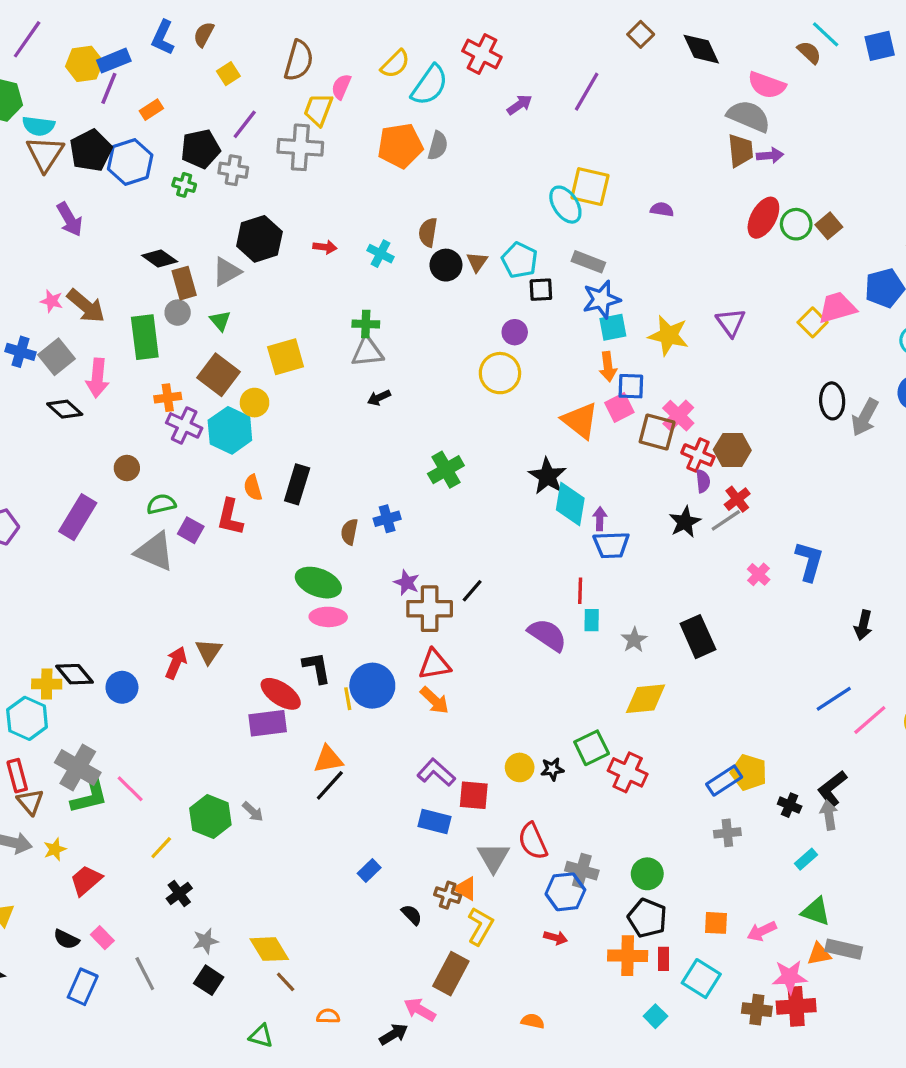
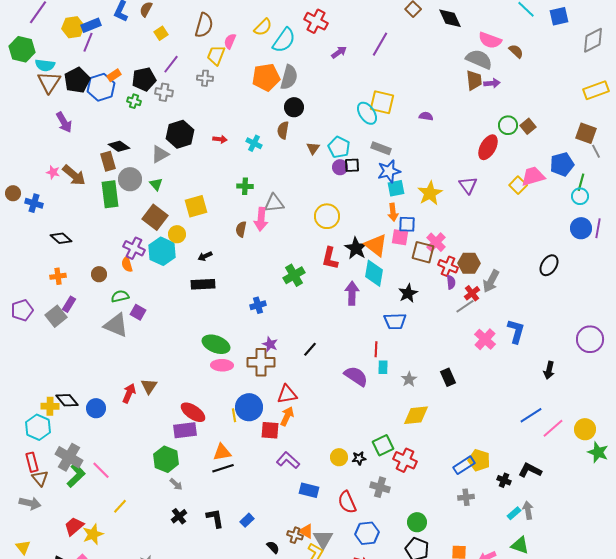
brown semicircle: (809, 52) -> (516, 51), moved
orange rectangle: (151, 110) -> (114, 75), moved
gray semicircle: (438, 146) -> (289, 77), size x1.4
gray cross: (300, 147) -> (205, 78), size x0.6
red ellipse: (763, 218) -> (488, 147), moved
black circle: (446, 265) -> (294, 107), moved
brown rectangle: (184, 283) -> (108, 161), moved
gray circle: (178, 313) -> (130, 179), size x1.5
purple circle: (515, 332) -> (340, 167), moved
yellow star: (669, 335) -> (430, 193), turned 30
gray triangle: (367, 352) -> (274, 203), moved
gray square: (57, 357) -> (56, 316), moved
pink arrow: (97, 378) -> (261, 219), moved
orange cross: (168, 398) -> (58, 276), moved
black arrow: (379, 398) -> (205, 256), moved
black ellipse: (832, 401) -> (549, 265), moved, turned 35
pink square: (619, 407) -> (400, 237), turned 36
gray arrow: (865, 417) -> (491, 281), moved
black star: (547, 476) -> (356, 248), moved
black rectangle: (297, 484) -> (203, 284), turned 70
orange semicircle: (253, 488) -> (127, 264), moved
cyan diamond: (570, 504) -> (374, 273), moved
purple rectangle: (78, 517) -> (69, 304), size x0.6
red L-shape: (230, 517) -> (330, 258), moved
purple arrow: (600, 519) -> (352, 293), moved, size x1.6
black star: (685, 522) -> (408, 293), moved
brown semicircle: (349, 532) -> (241, 229), moved
pink cross: (759, 574) -> (485, 339), size x1.5
brown cross: (430, 609) -> (261, 362), moved
black rectangle: (698, 637) -> (448, 377), size x0.7
black L-shape: (317, 668) -> (215, 518), moved
orange arrow: (435, 700) -> (287, 416), turned -108
black line: (330, 785) -> (223, 468), turned 30
black L-shape: (832, 789) -> (530, 470), turned 65
red square: (474, 795) -> (270, 430), moved
green L-shape: (89, 797) -> (76, 475), turned -30
gray arrow: (829, 815) -> (528, 510), moved
green hexagon: (210, 817) -> (166, 459), moved
blue rectangle: (435, 821) -> (309, 490), moved
yellow star: (55, 849) -> (93, 534), moved, size x1.5
gray triangle: (493, 857) -> (323, 539), moved
gray cross: (582, 871) -> (380, 487), moved
black cross: (179, 893) -> (179, 516), moved

